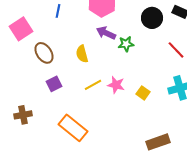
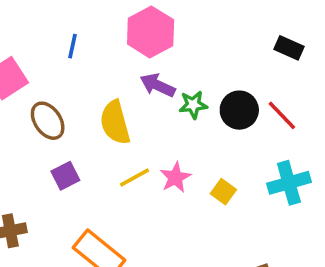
black circle: (152, 18) -> (239, 110), moved
yellow semicircle: (82, 54) -> (115, 122), size x1.4
pink star: (116, 85) -> (175, 177), turned 30

